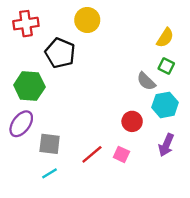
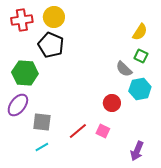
yellow circle: (87, 20) -> (54, 17), moved
purple arrow: (166, 145) -> (137, 151), moved

